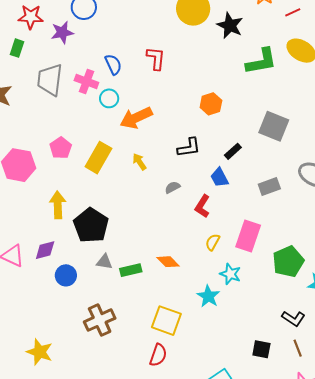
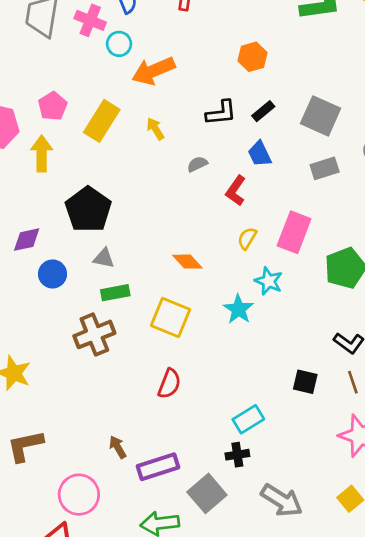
gray square: (274, 126) -> (321, 116), moved
black rectangle: (233, 151) -> (263, 111), moved
yellow arrow: (58, 205) -> (42, 154), moved
green rectangle: (131, 270) -> (115, 293), moved
yellow square: (166, 321) -> (171, 317), moved

